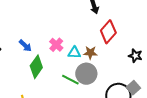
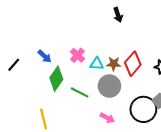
red diamond: (108, 32) -> (133, 64), moved
green line: (70, 80) -> (80, 92), moved

